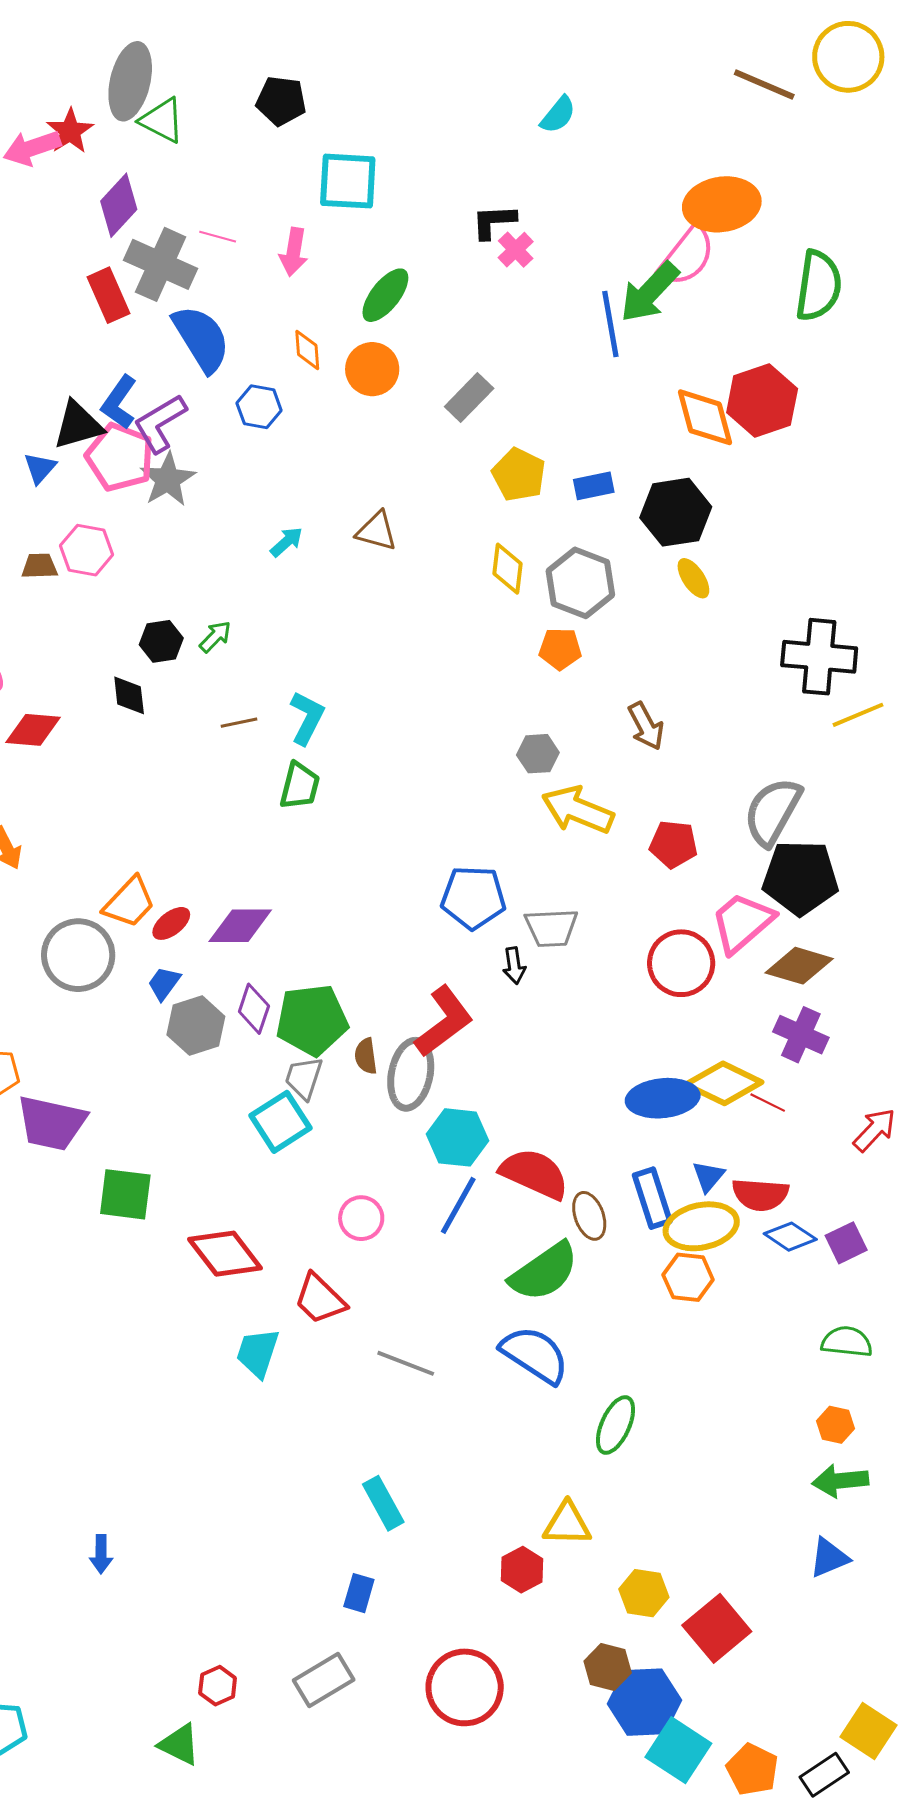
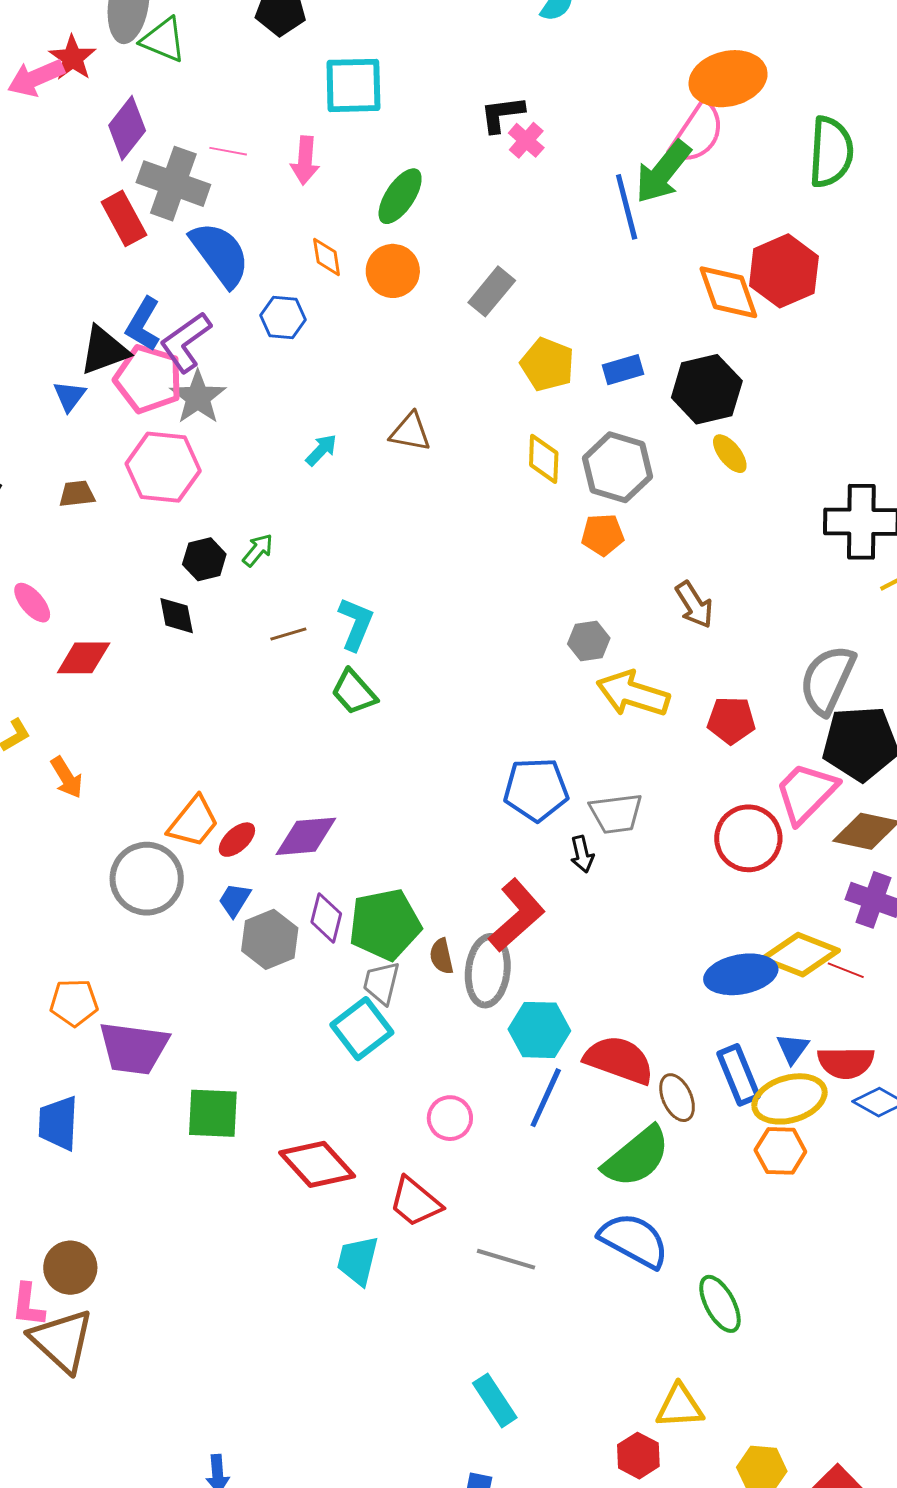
pink hexagon: (87, 550) -> (163, 467), moved, size x1.4
green trapezoid: (300, 786) -> (354, 692), turned 129
green ellipse: (616, 1425) -> (720, 1304), turned -48

